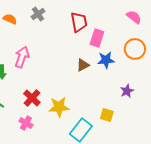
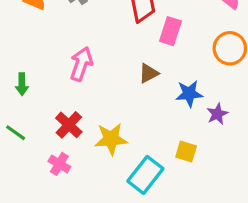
pink arrow: (22, 57) -> (81, 64), moved
blue star: (106, 60) -> (189, 94), moved

